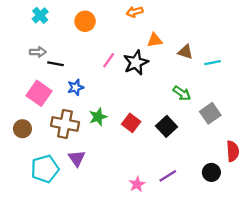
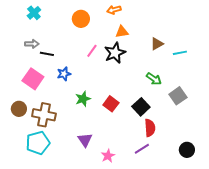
orange circle: (85, 21) -> (81, 19), moved
orange triangle: (155, 40) -> (122, 32), moved
brown triangle: (185, 52) -> (157, 44), turned -48
brown cross: (65, 124) -> (44, 115), moved
red semicircle: (233, 151) -> (150, 128), moved
purple triangle: (77, 158) -> (85, 140), moved
black circle: (211, 172) -> (187, 150), moved
pink star: (137, 184) -> (108, 156), moved

